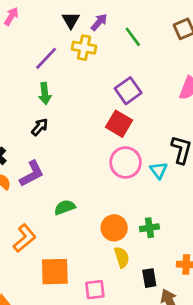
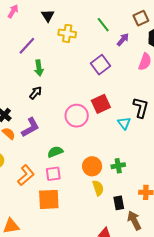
black triangle: (71, 20) -> (48, 16), moved
purple arrow: (99, 22) -> (123, 40), moved
purple line: (46, 58) -> (27, 46), moved
red square: (119, 124) -> (101, 104), moved, turned 36
pink circle: (126, 162) -> (77, 116), moved
pink square: (95, 290) -> (53, 174), moved

